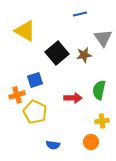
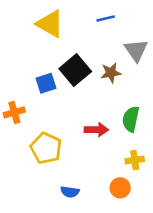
yellow triangle: (25, 31) -> (50, 24), moved
blue square: (35, 80) -> (46, 83), moved
orange cross: (17, 95) -> (14, 112), moved

